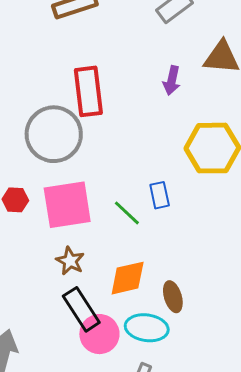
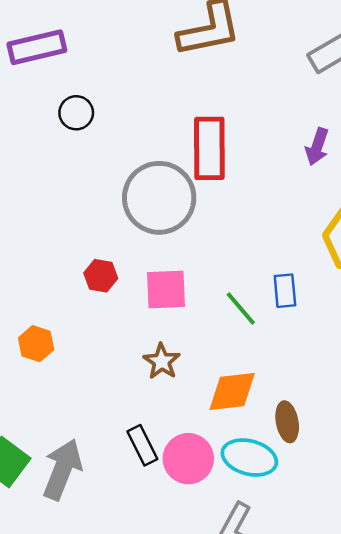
pink square: (67, 205) -> (166, 289), size x0.7
black rectangle: (81, 309) -> (142, 445), moved, size x0.7

